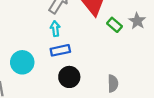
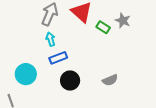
gray semicircle: (113, 83) -> (110, 80), turned 77

